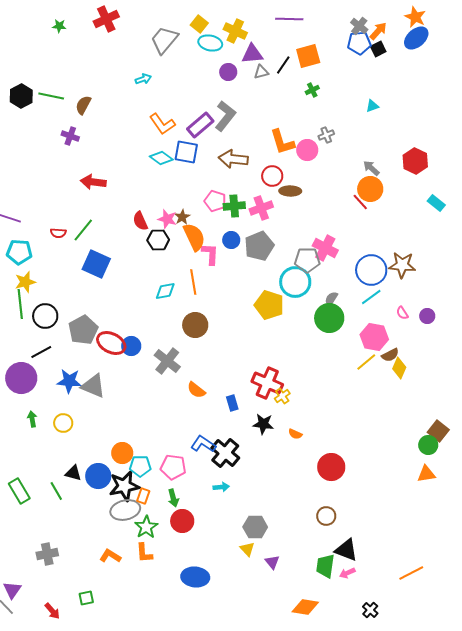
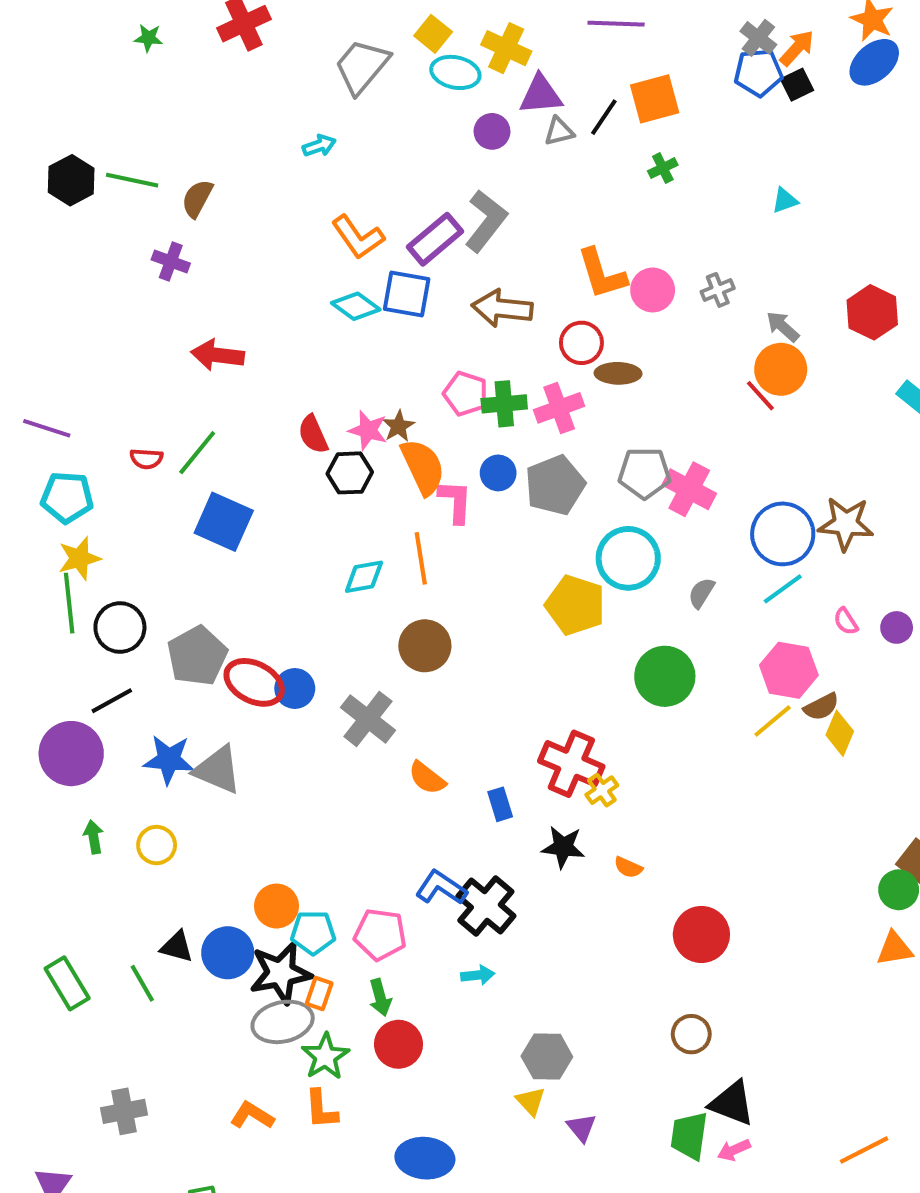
gray cross: (326, 135) -> (718, 290), moved
gray pentagon: (307, 260) -> (644, 473), moved
green circle: (329, 318) -> (665, 676), moved

